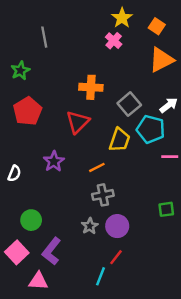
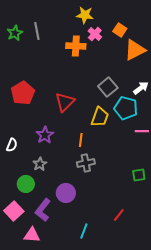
yellow star: (122, 18) -> (85, 15), moved, turned -30
orange square: (157, 26) -> (120, 30), moved
green star: (20, 71) -> (15, 33), moved
orange cross: (91, 87) -> (76, 46), moved
orange line: (97, 167) -> (81, 140), turned -56
gray star: (90, 226) -> (40, 164), moved
purple circle: (117, 226) -> (66, 193), moved
red line: (116, 257) -> (119, 215), moved

